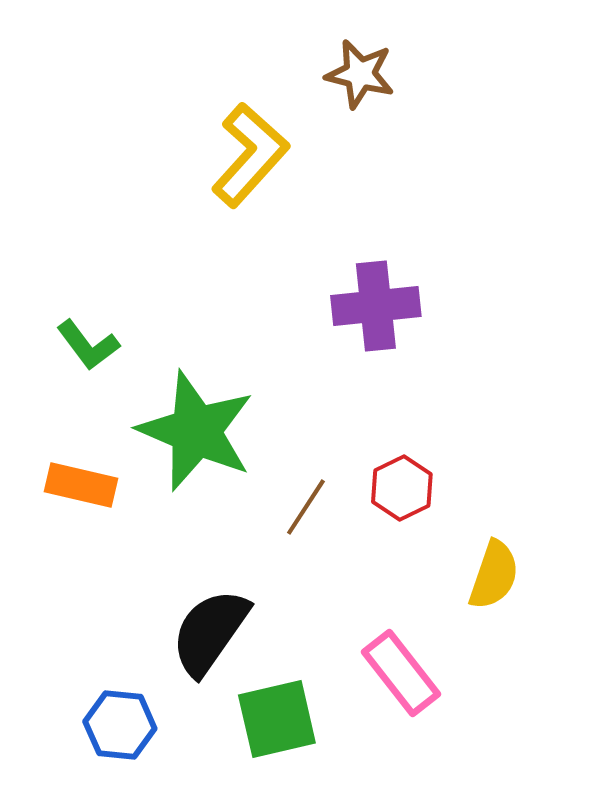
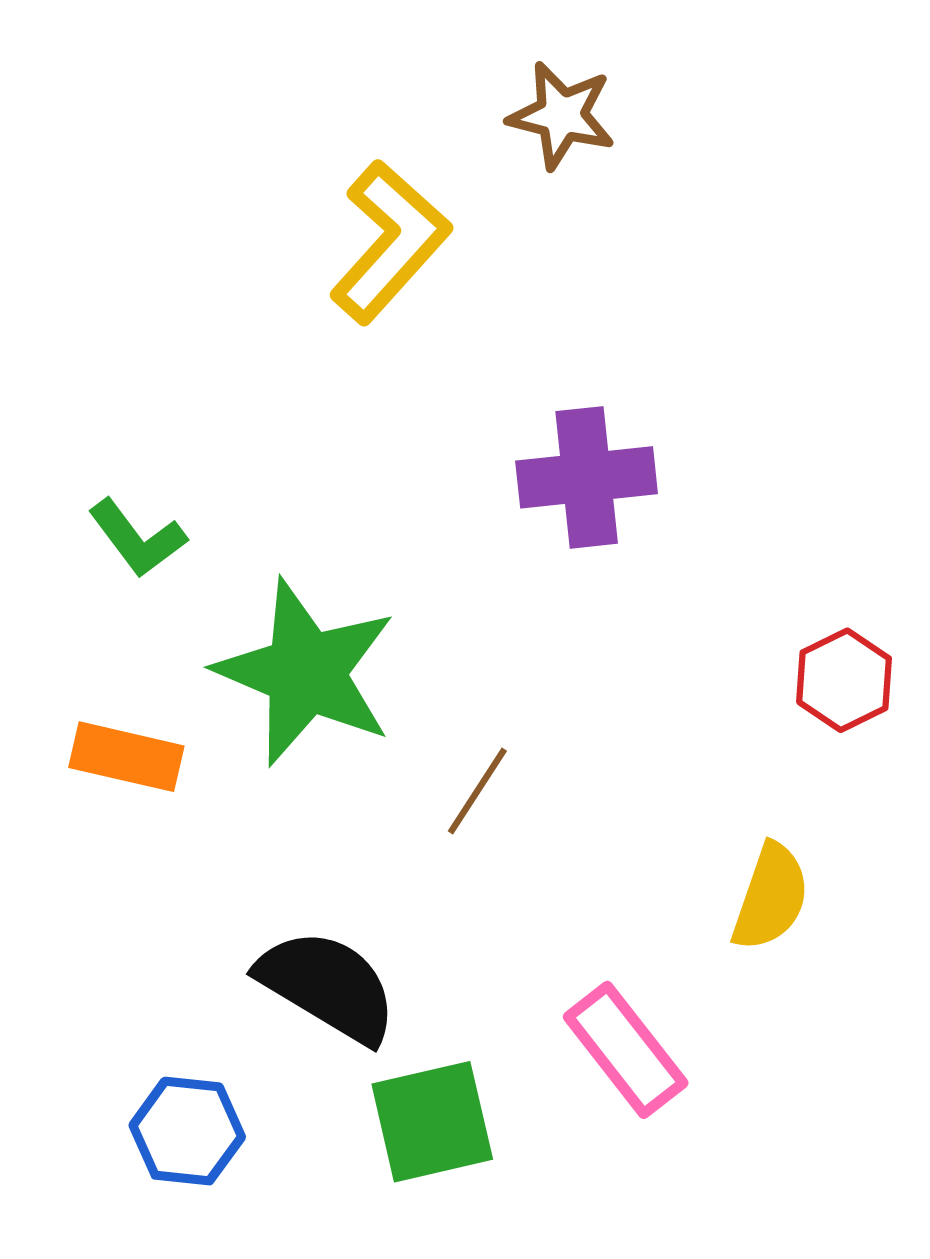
red hexagon: (402, 488) -> (844, 680), moved
black semicircle: (210, 632) -> (328, 986), turned 86

